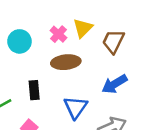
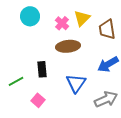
cyan circle: (19, 41) -> (30, 16), moved
brown trapezoid: (113, 41) -> (107, 29), turned -35

